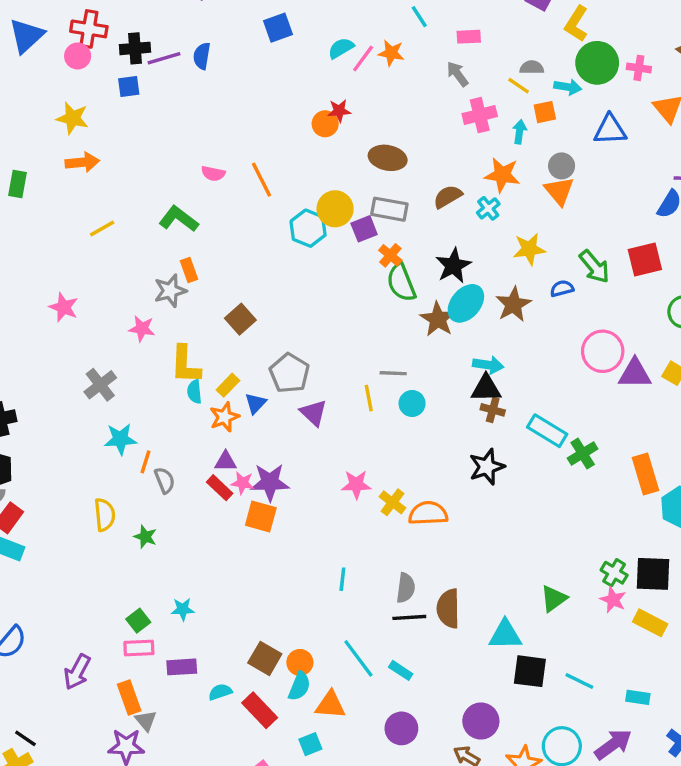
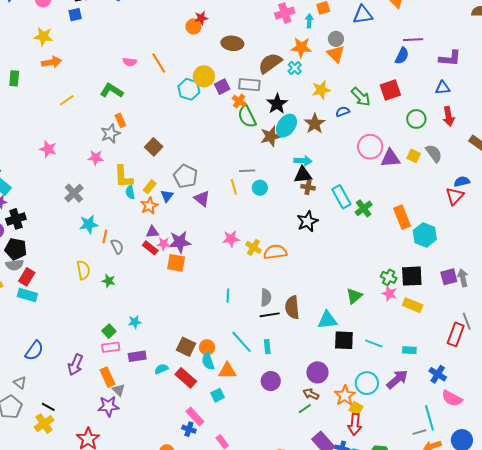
brown semicircle: (448, 197) -> (270, 63), size x1.4
gray rectangle: (389, 209) -> (249, 85), moved
brown star: (438, 319) -> (271, 136), turned 30
cyan rectangle: (547, 431) -> (341, 197), turned 35
cyan rectangle: (401, 670) -> (267, 347), turned 56
cyan semicircle: (299, 686) -> (208, 361), turned 144

